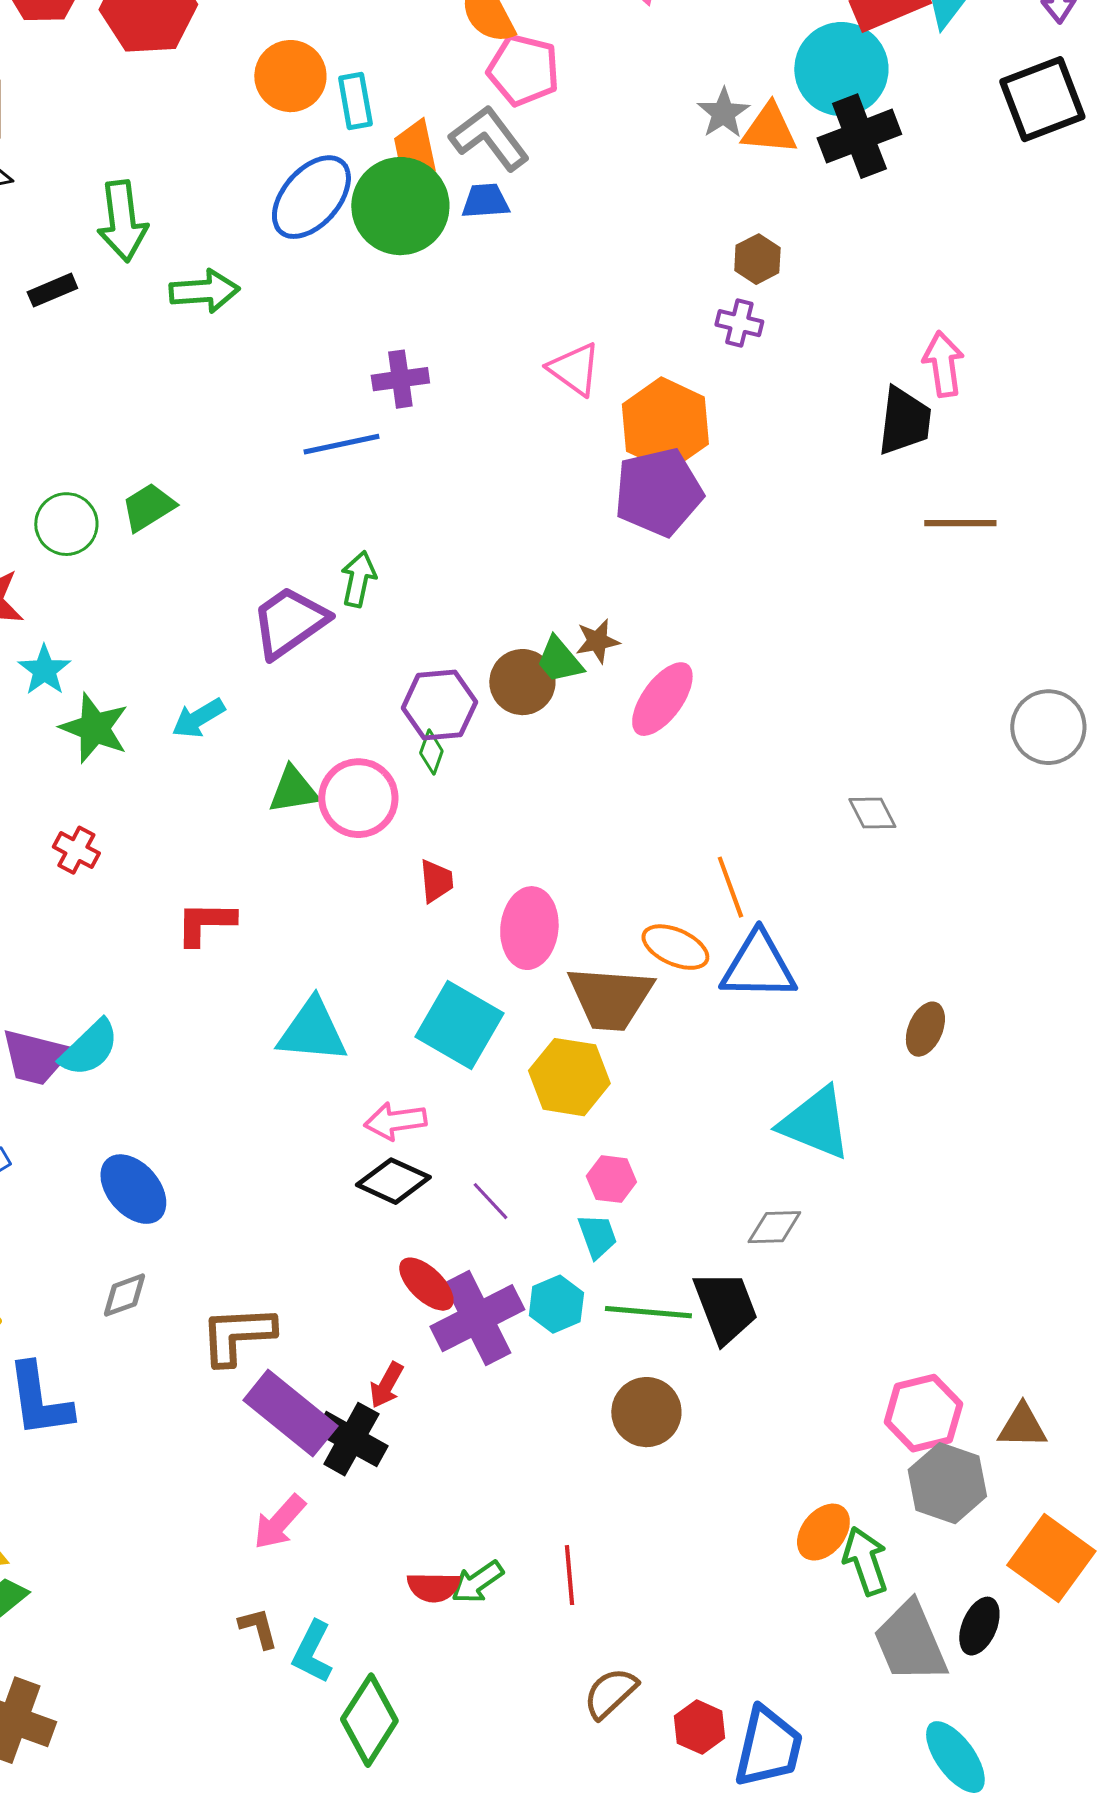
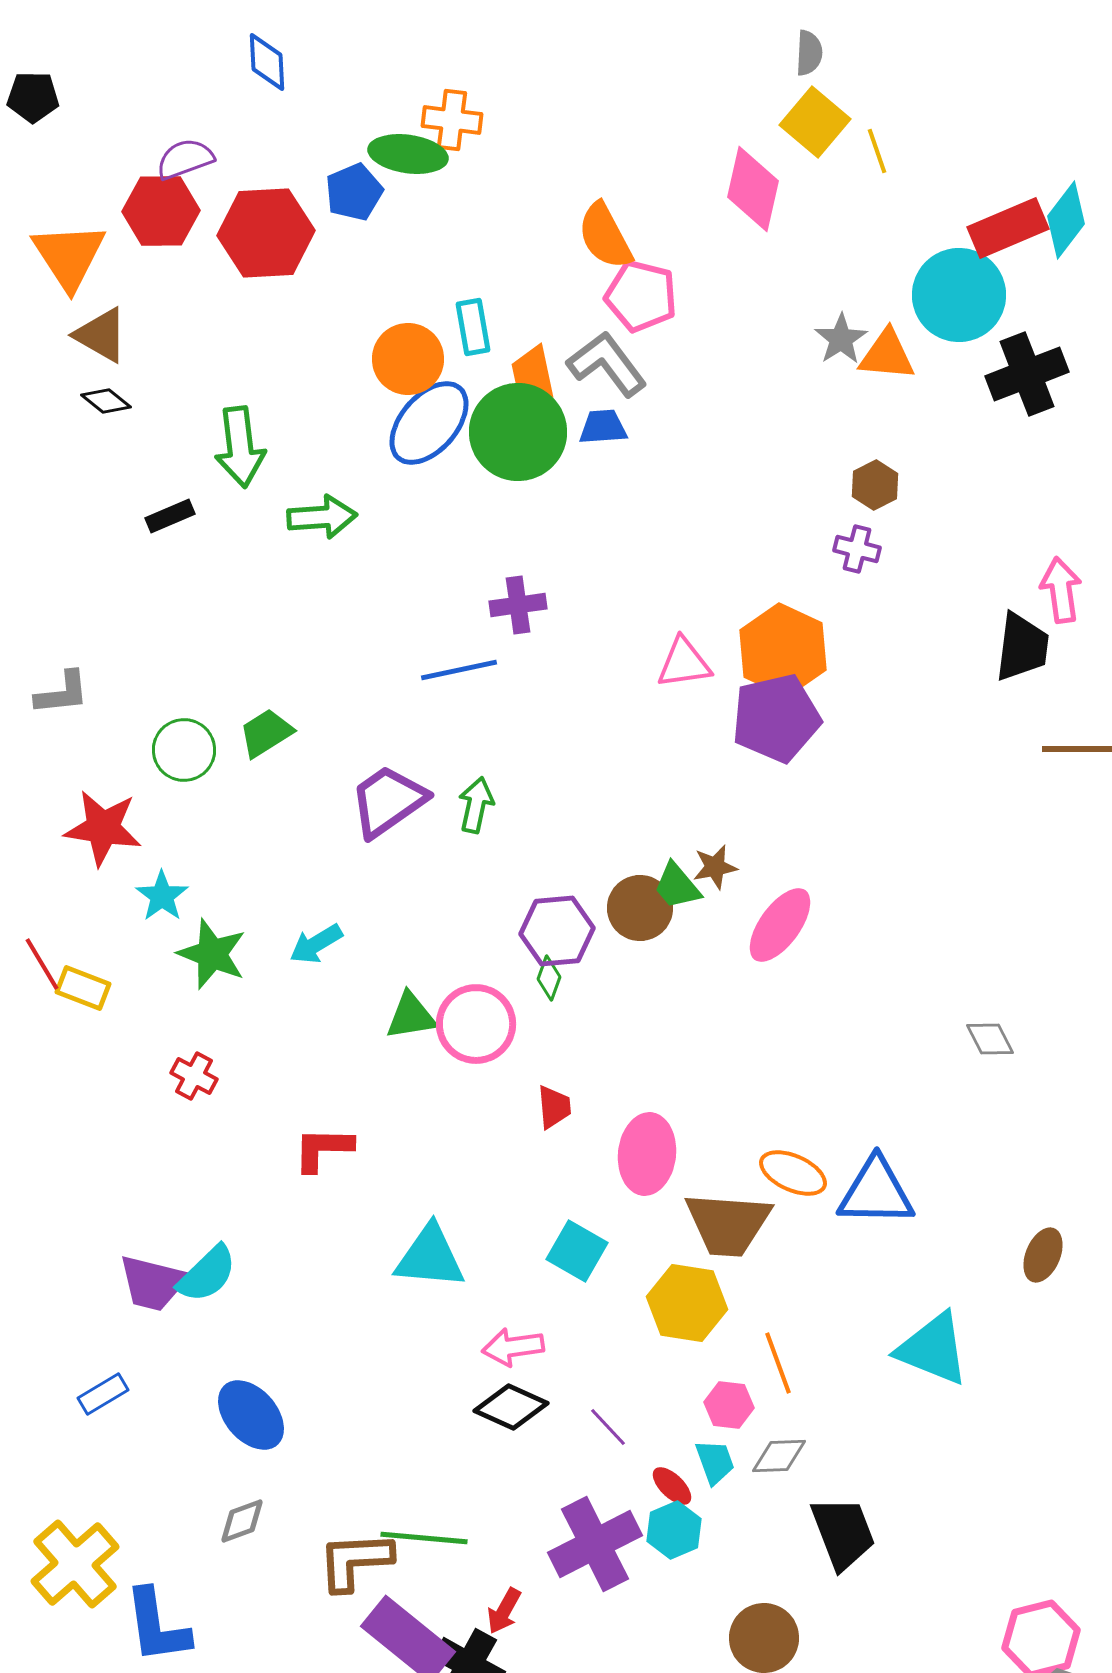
orange circle: (290, 76) -> (408, 359), moved
black cross: (859, 136) -> (1027, 374), moved
pink triangle: (574, 369) -> (684, 663), moved, turned -44
purple trapezoid: (289, 622) -> (388, 801), moved
orange line: (730, 887) -> (778, 1363), moved
cyan square: (459, 1025) -> (577, 1251), size x0.7
gray diamond: (774, 1227) -> (779, 1456), moved
red ellipse: (426, 1284) -> (672, 1486), moved, size x0.7
green line: (648, 1312) -> (424, 1538), moved

